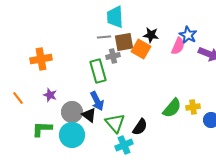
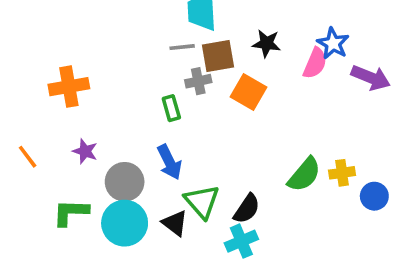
orange square: (141, 49) -> (249, 92), moved
green rectangle: (98, 71) -> (171, 108), size x0.6
black triangle: (89, 115) -> (175, 223), moved
cyan cross: (124, 145) -> (241, 241), moved

